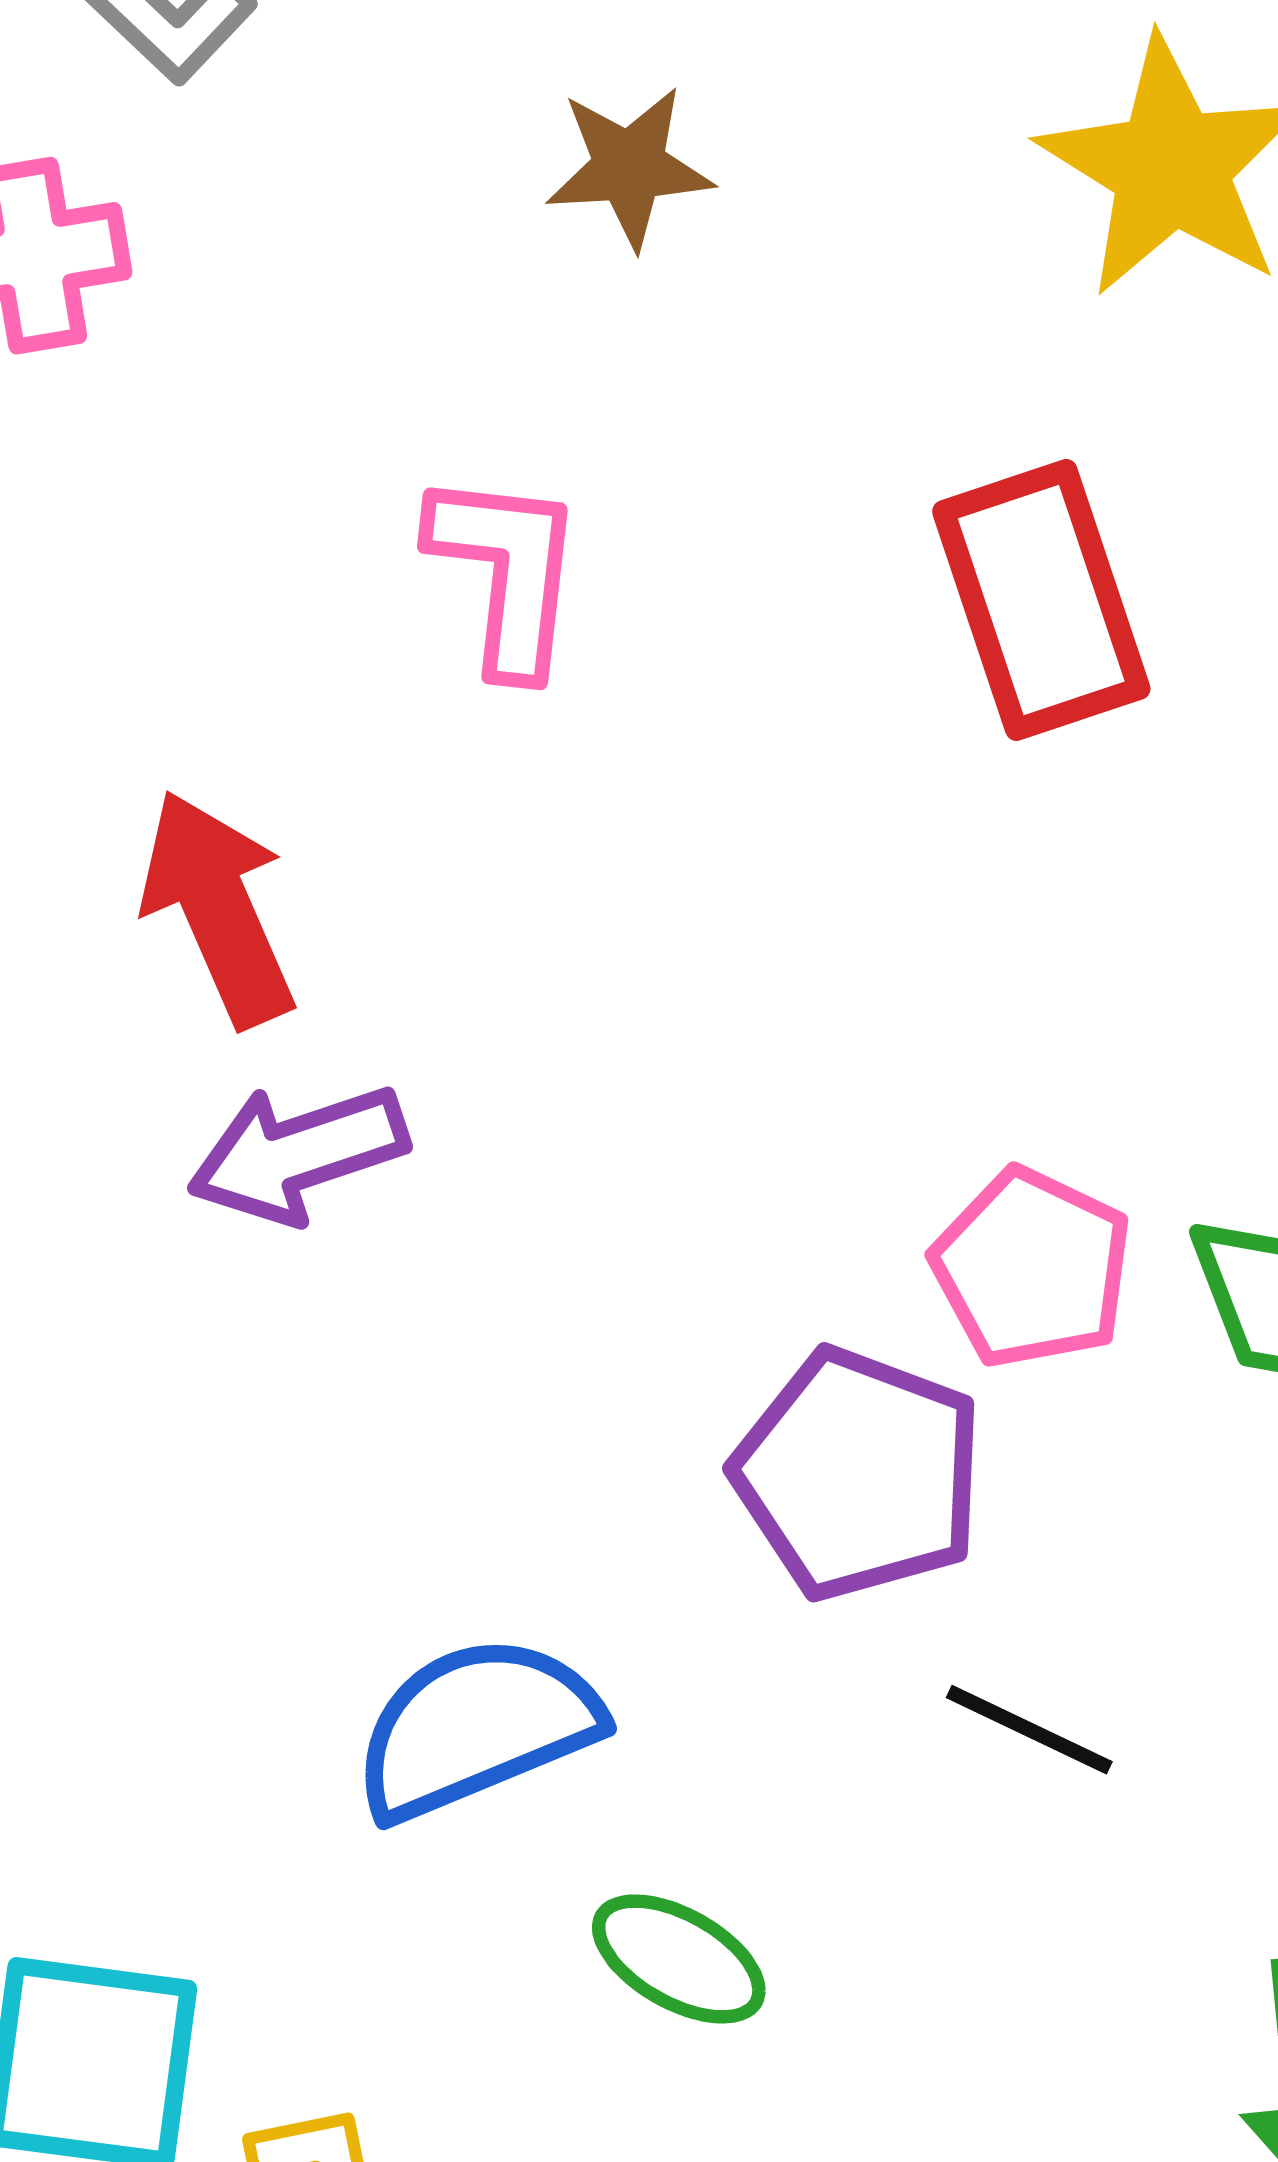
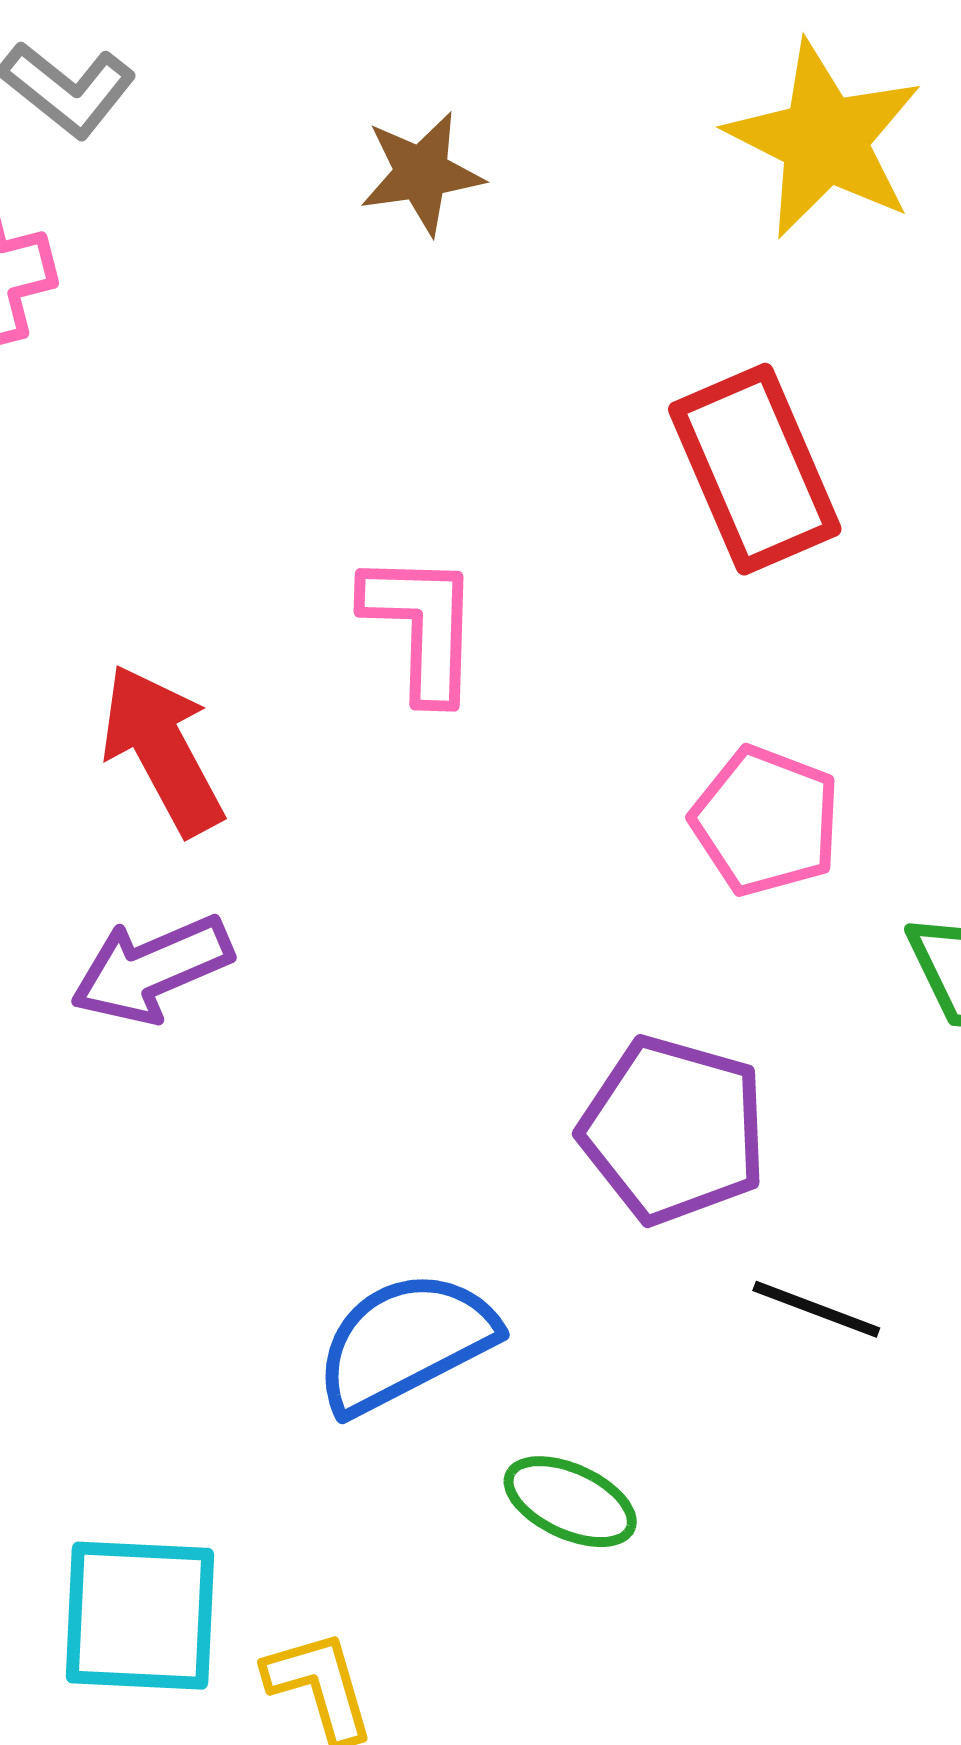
pink L-shape: (506, 572) -> (422, 626), moved
purple arrow: (298, 1154) -> (152, 969), moved
pink pentagon: (1032, 1268) -> (766, 821), moved

